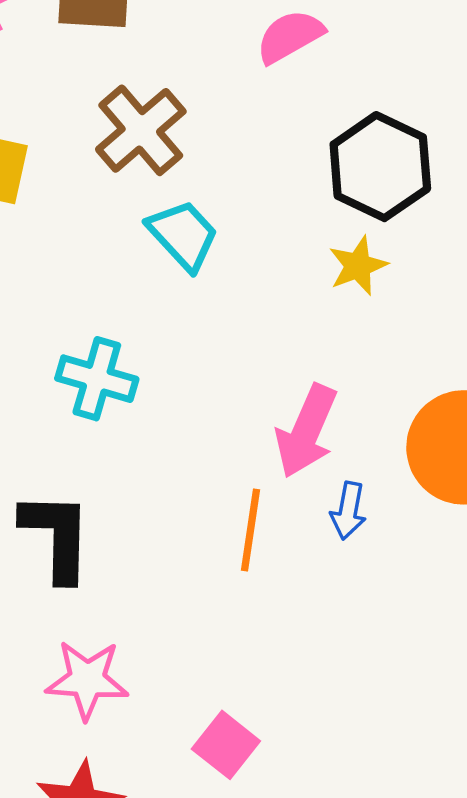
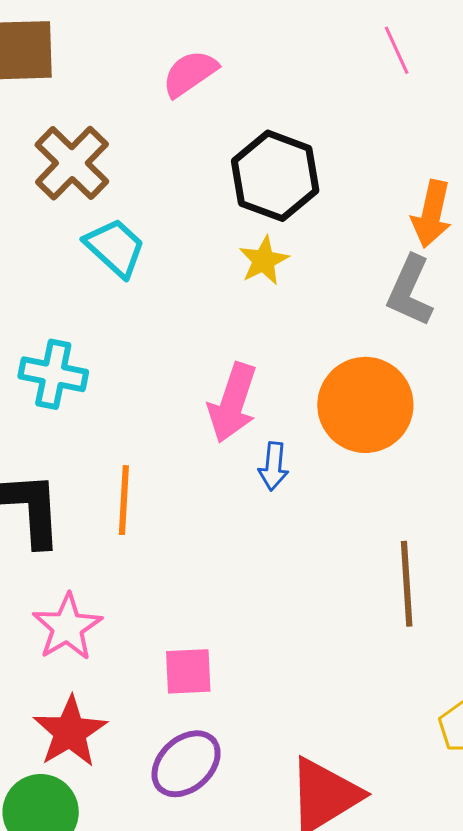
orange line: (251, 530) -> (124, 500), moved
pink star: (87, 680) -> (67, 627), turned -30
pink square: (226, 745) -> (188, 671), turned -36

